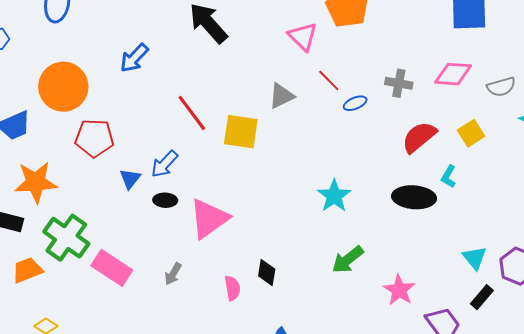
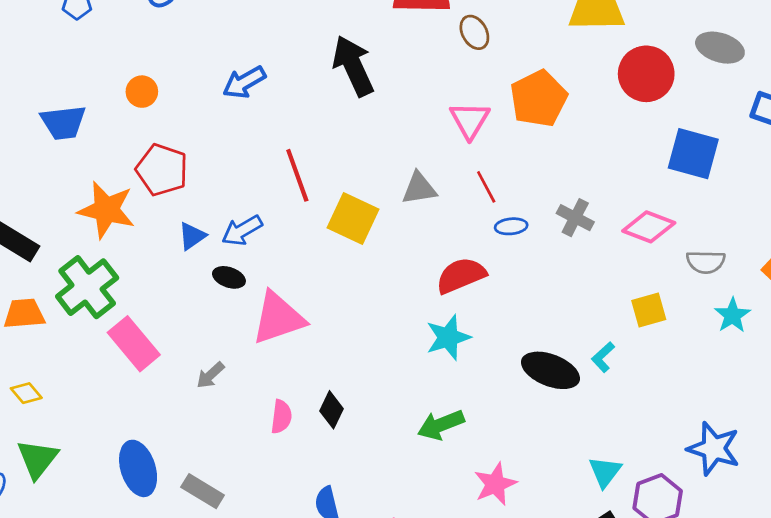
orange circle: (63, 87) -> (142, 92), size x0.5
red semicircle: (419, 137) -> (461, 275), moved
orange star: (36, 182) -> (106, 210), moved

